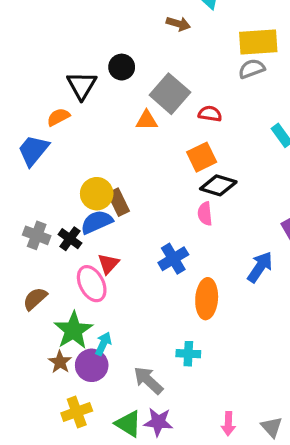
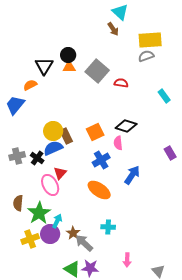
brown arrow: (178, 24) -> (113, 29), moved, turned 40
orange triangle: (147, 120) -> (69, 67), moved
orange square: (202, 157) -> (95, 132), moved
gray cross: (37, 235) -> (17, 156), turned -35
blue cross: (173, 259) -> (101, 160), moved
blue arrow: (260, 267) -> (132, 175), moved
brown semicircle: (35, 299) -> (18, 203), moved, turned -42
orange ellipse: (207, 299) -> (99, 190), moved, turned -60
brown star: (60, 362) -> (73, 233), moved
yellow cross: (77, 412) -> (30, 239), moved
pink arrow: (228, 424) -> (127, 260), moved

